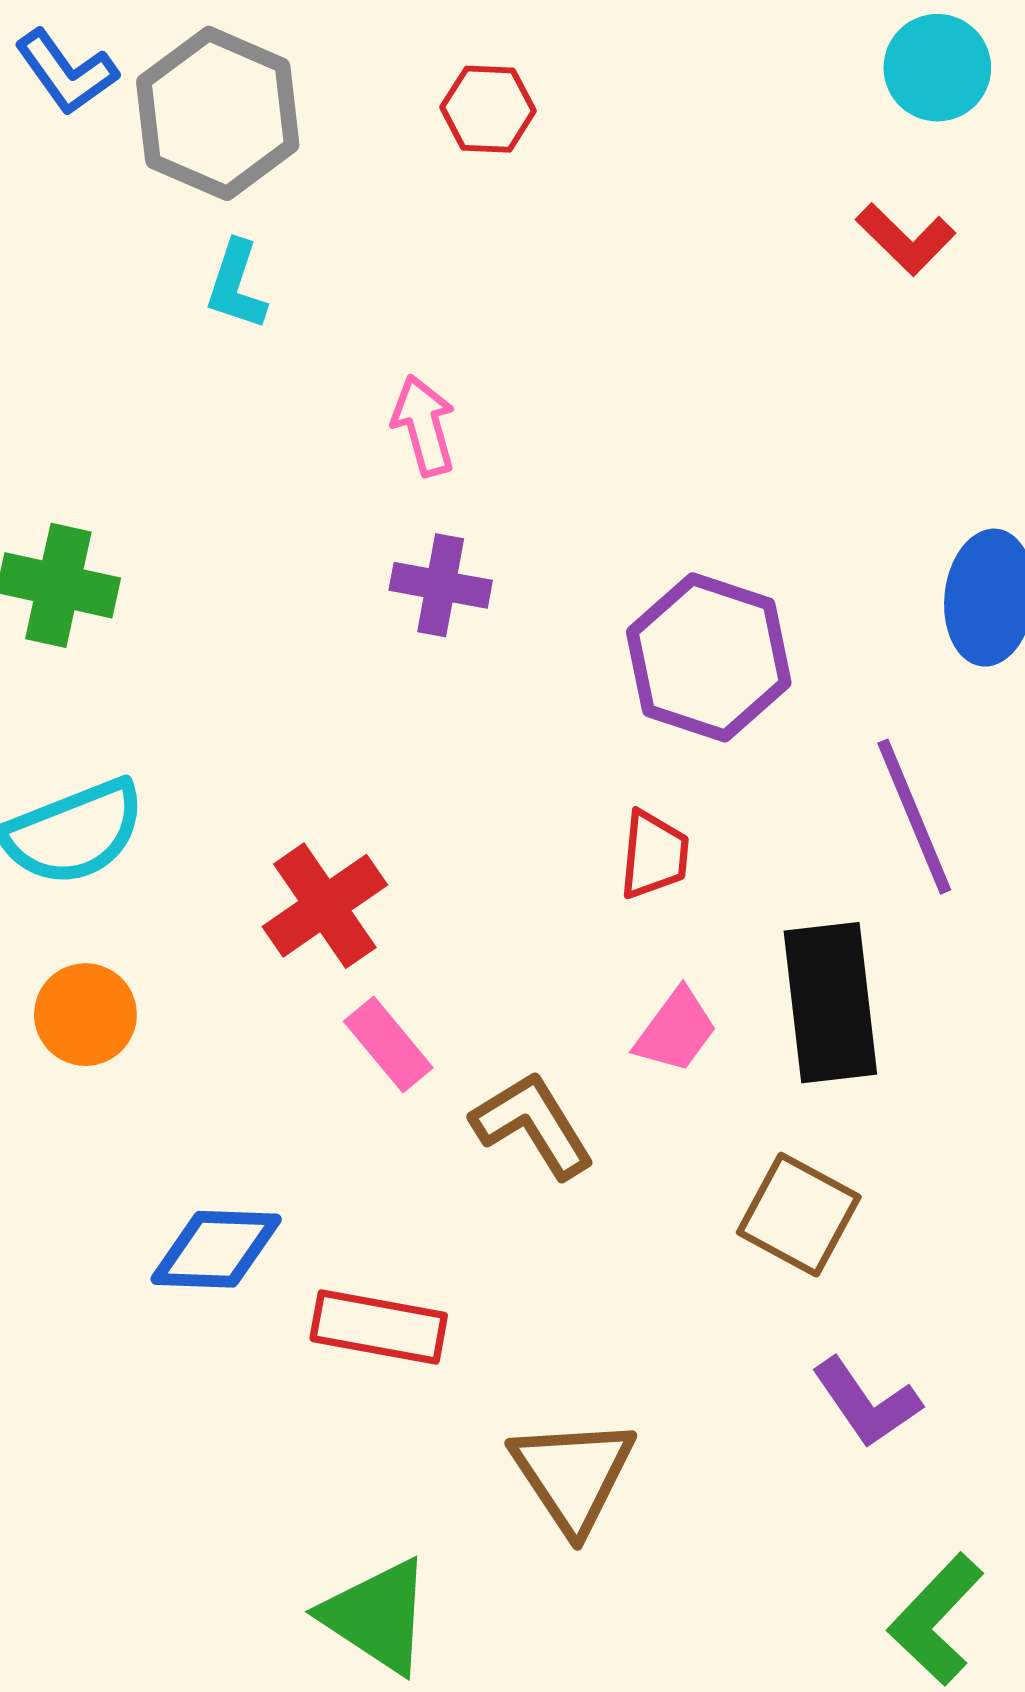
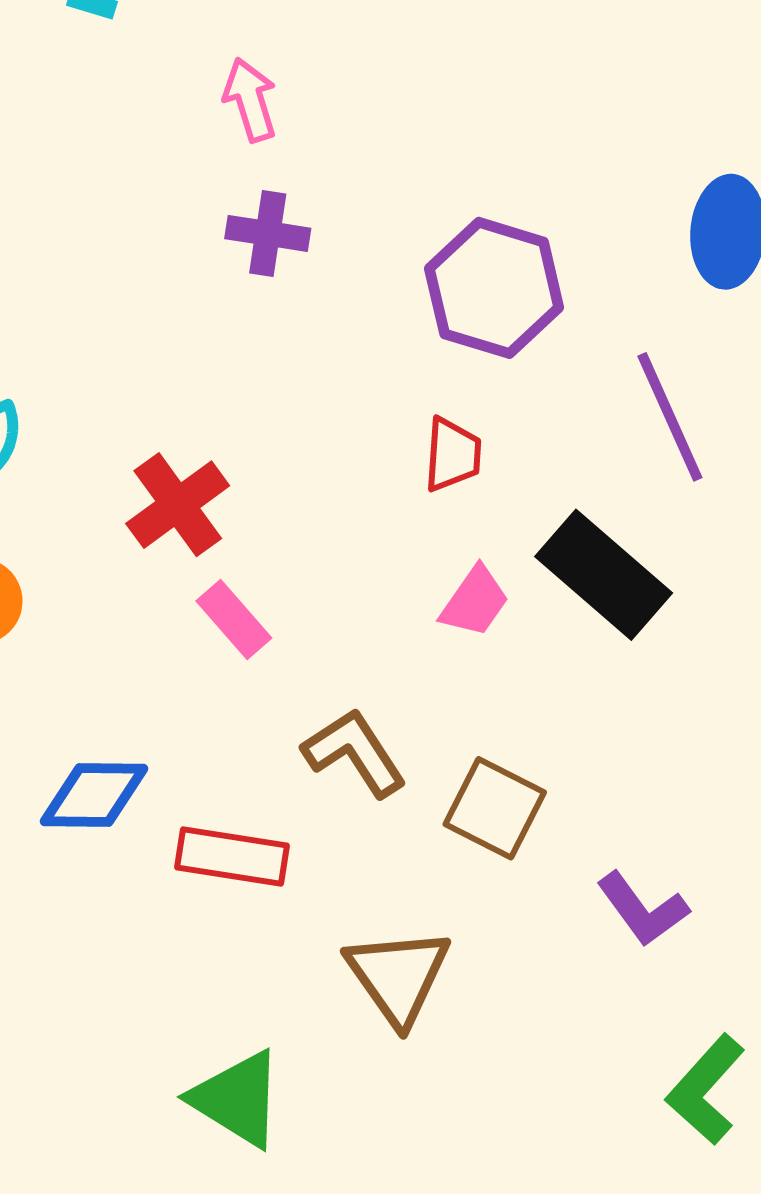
black rectangle: (830, 1003) -> (604, 575), turned -41
brown L-shape: (533, 1125) -> (355, 753), moved
brown square: (799, 1215) -> (495, 808), moved

